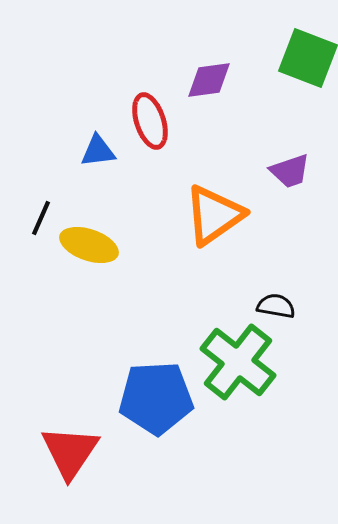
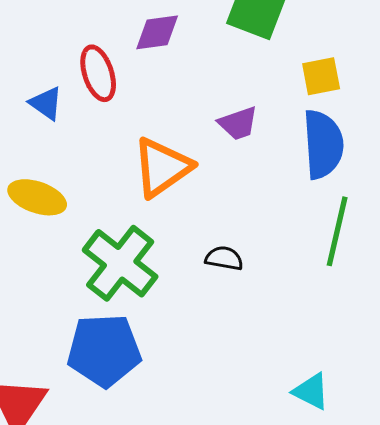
blue triangle: (98, 151) -> (46, 103), turned 42
green cross: (238, 362) -> (120, 263), moved

